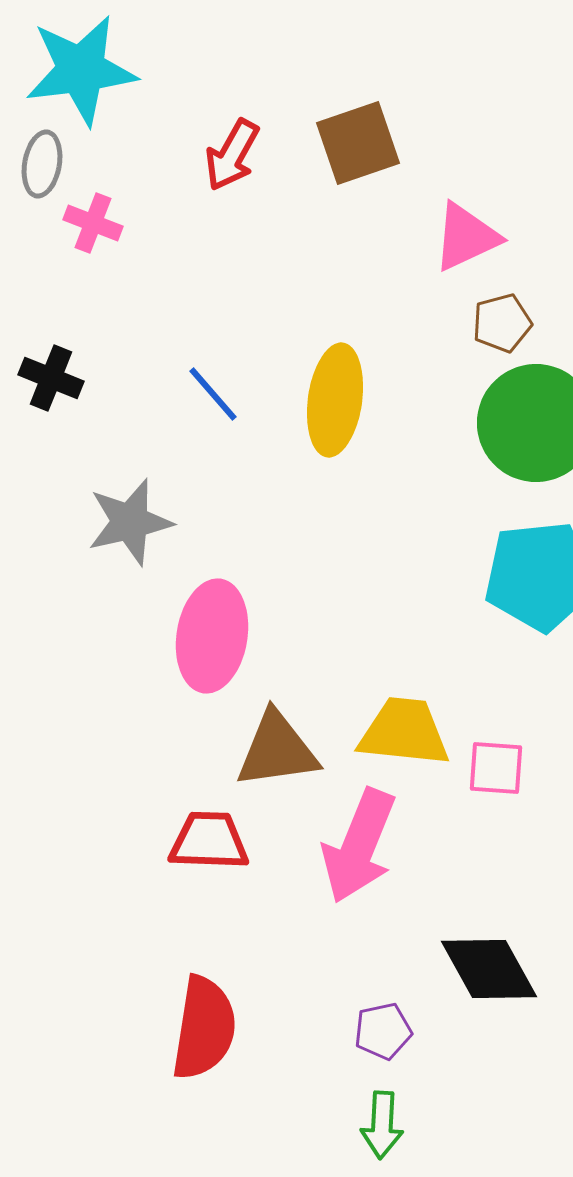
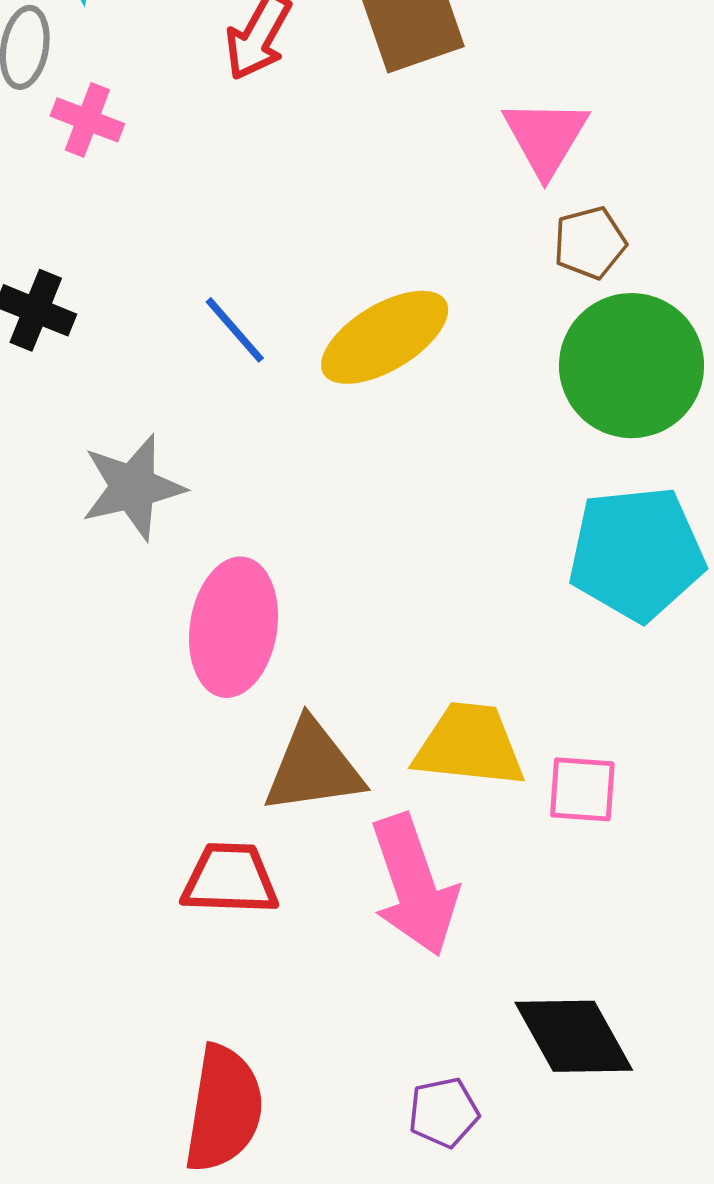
pink triangle: (466, 237) -> (546, 137), turned -34
yellow ellipse: (335, 400) -> (385, 337), turned 51
pink arrow: (359, 846) -> (414, 885), turned -41

